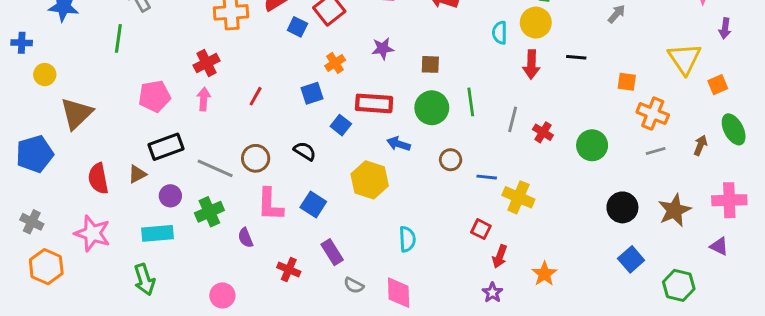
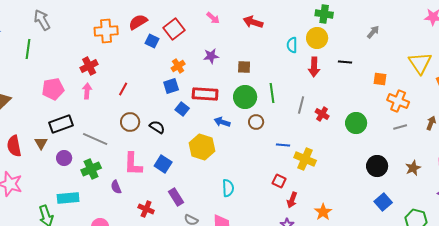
blue square: (312, 93) -> (171, 86), moved
brown circle: (256, 158) -> (130, 122), moved
brown circle: (451, 160) -> (256, 122), moved
brown triangle: (137, 174) -> (41, 143), turned -32
brown star: (674, 210) -> (413, 168), size x0.7
cyan rectangle: (157, 233) -> (68, 198), moved

